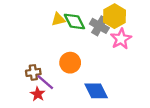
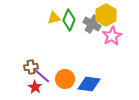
green diamond: (74, 22) -> (69, 20), turned 50
orange circle: (70, 63) -> (65, 79), moved
blue diamond: (96, 91) -> (89, 84), turned -55

